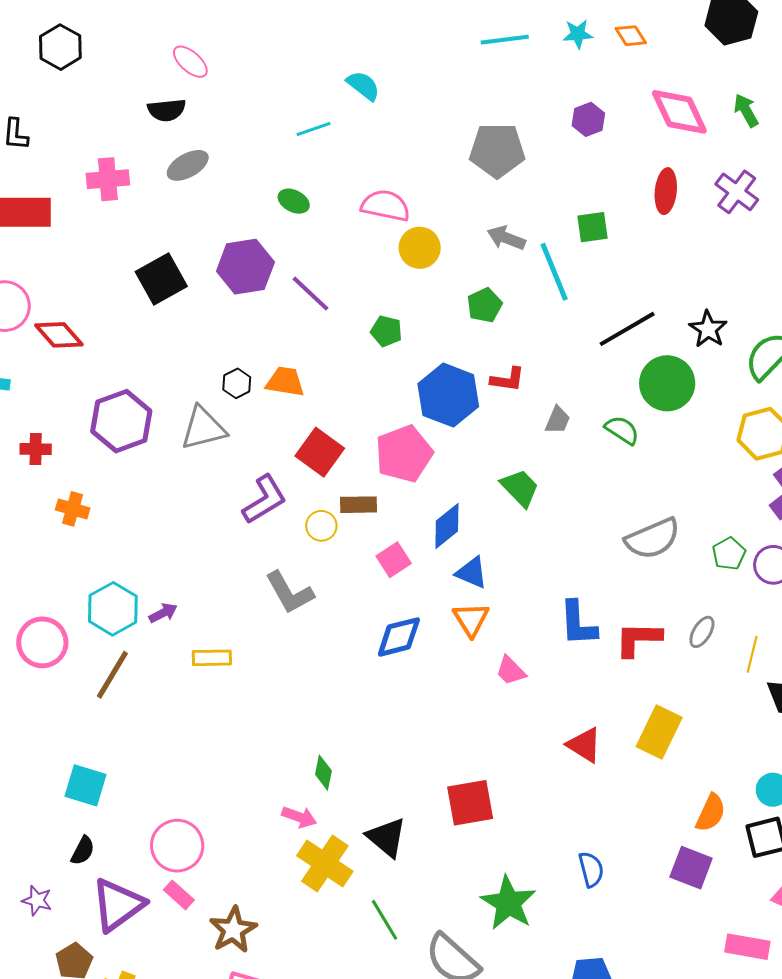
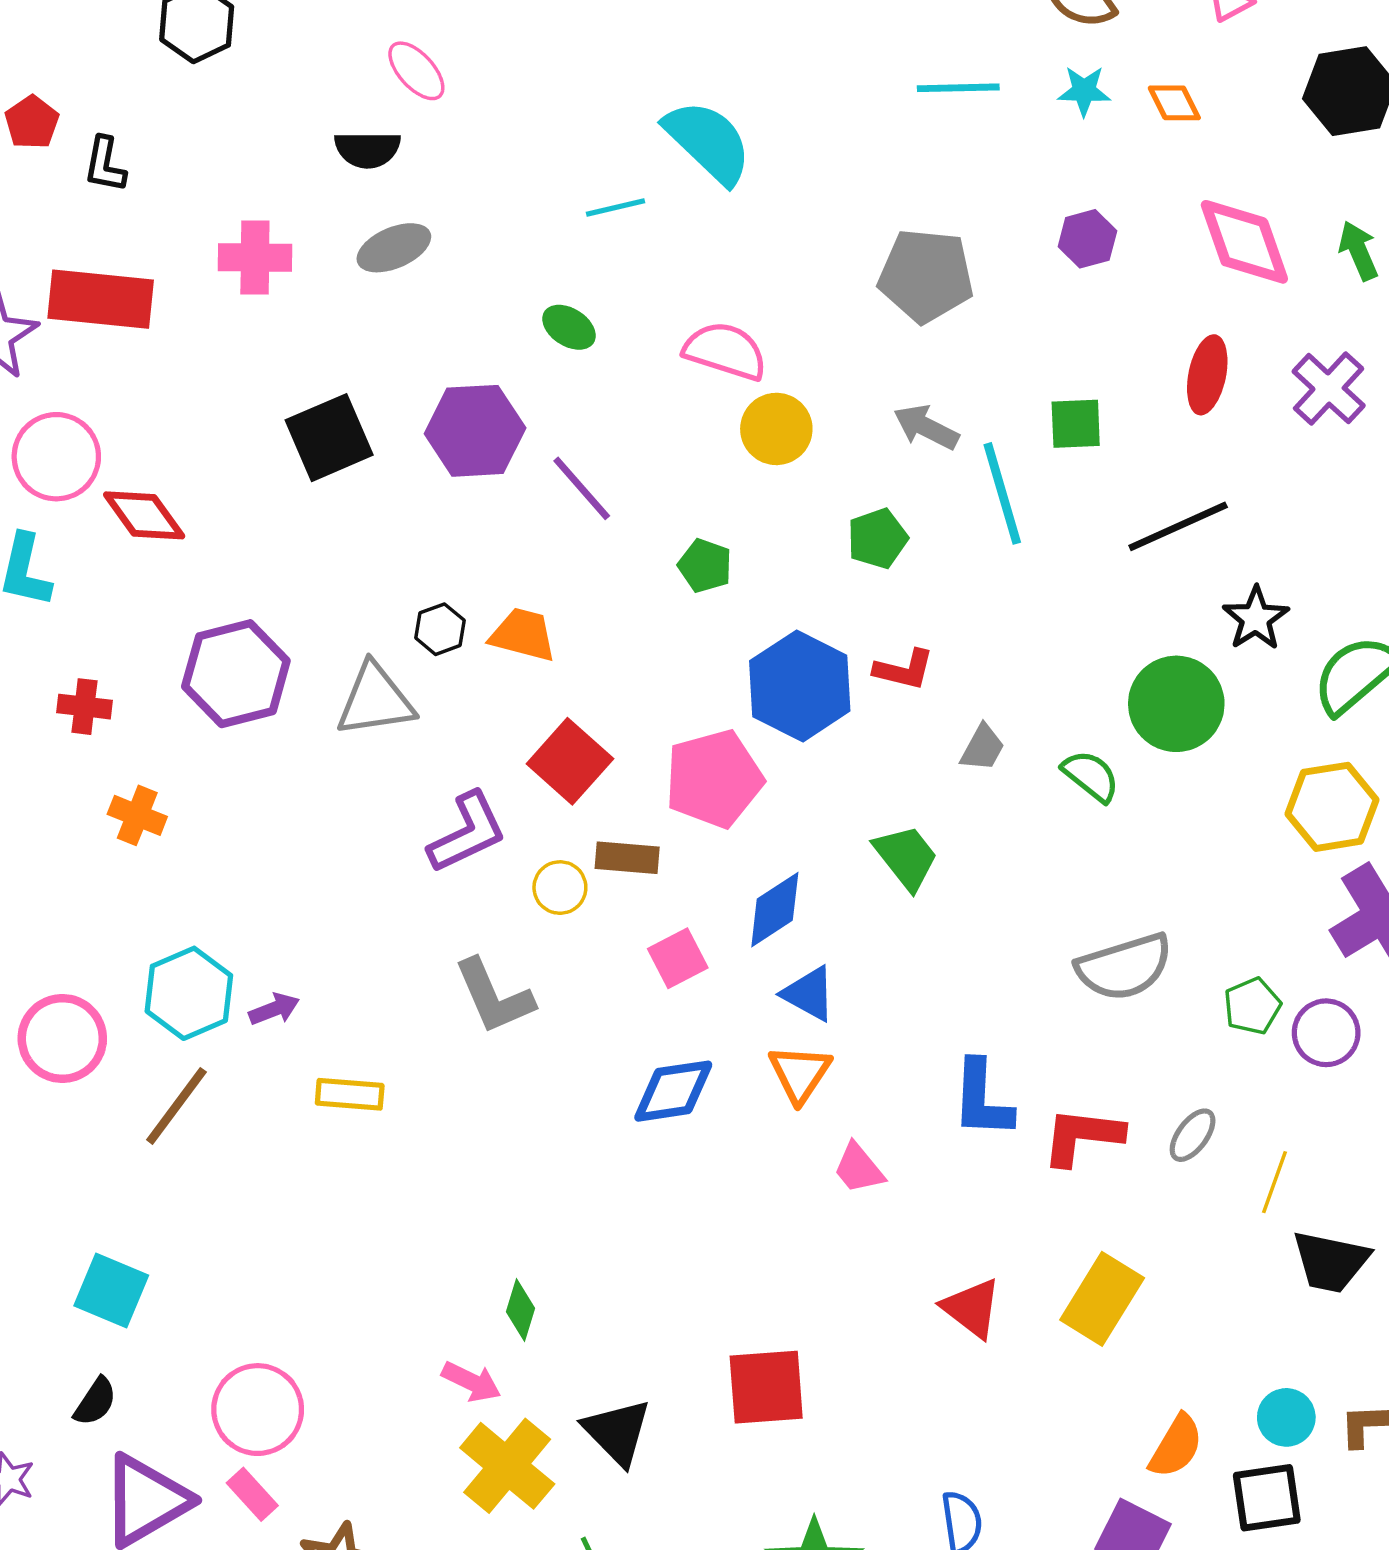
cyan semicircle: (363, 86) -> (708, 142), size x1.6
black line: (627, 329) -> (1178, 526), moved

